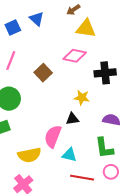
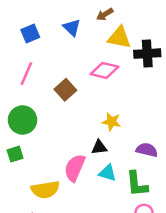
blue triangle: (37, 19) -> (72, 28), moved
black cross: (105, 73) -> (147, 54), moved
cyan triangle: (69, 155) -> (108, 173), moved

